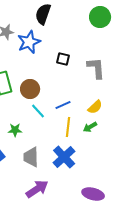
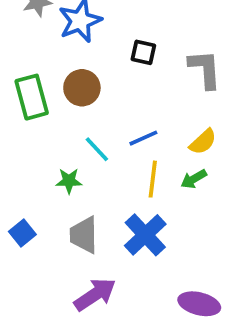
brown circle: (30, 89) -> (82, 88), moved
green star: (15, 130) -> (69, 181), moved

